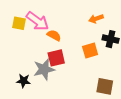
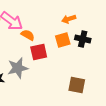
orange square: (90, 51) -> (63, 40), moved
red square: (56, 58) -> (39, 52), moved

